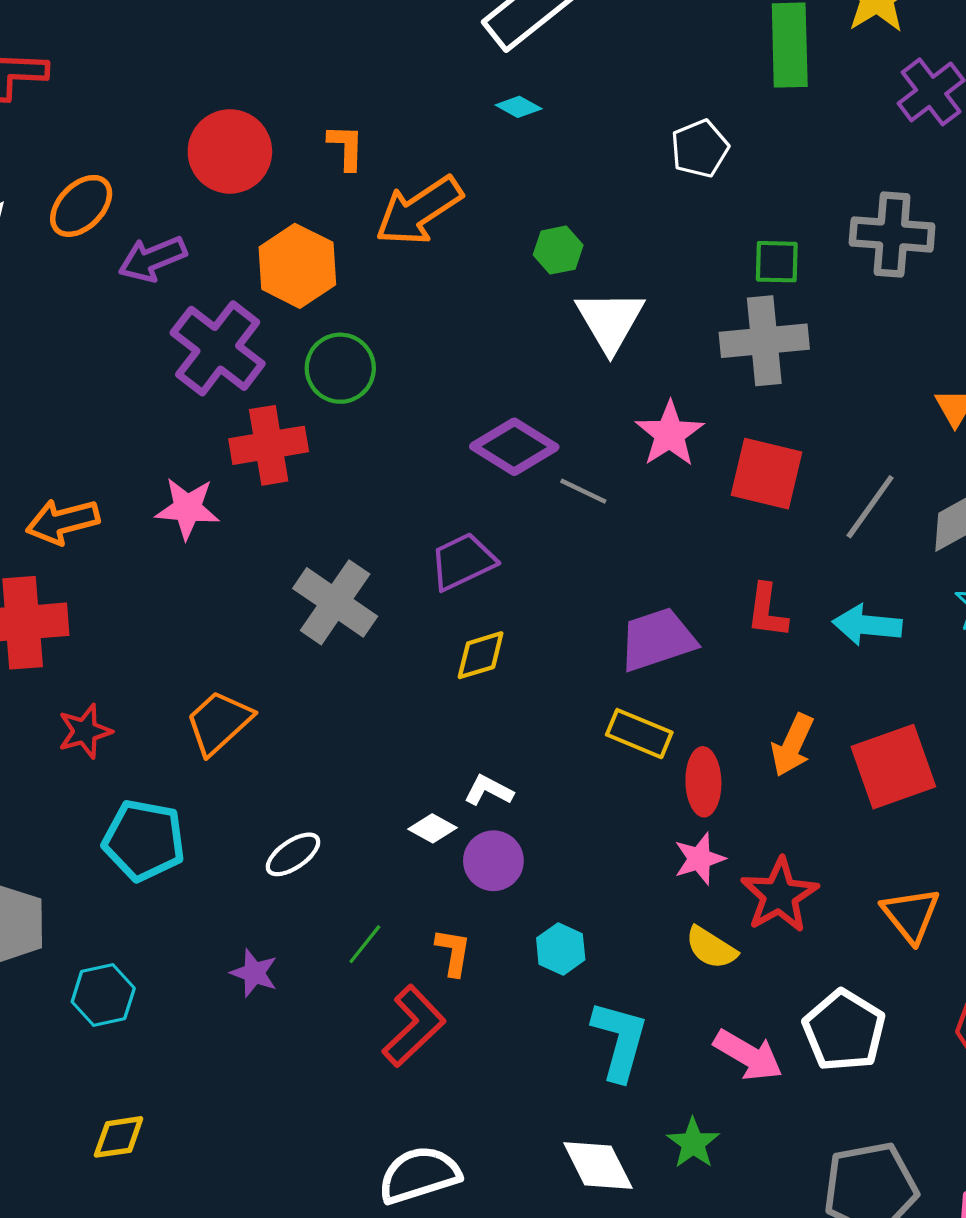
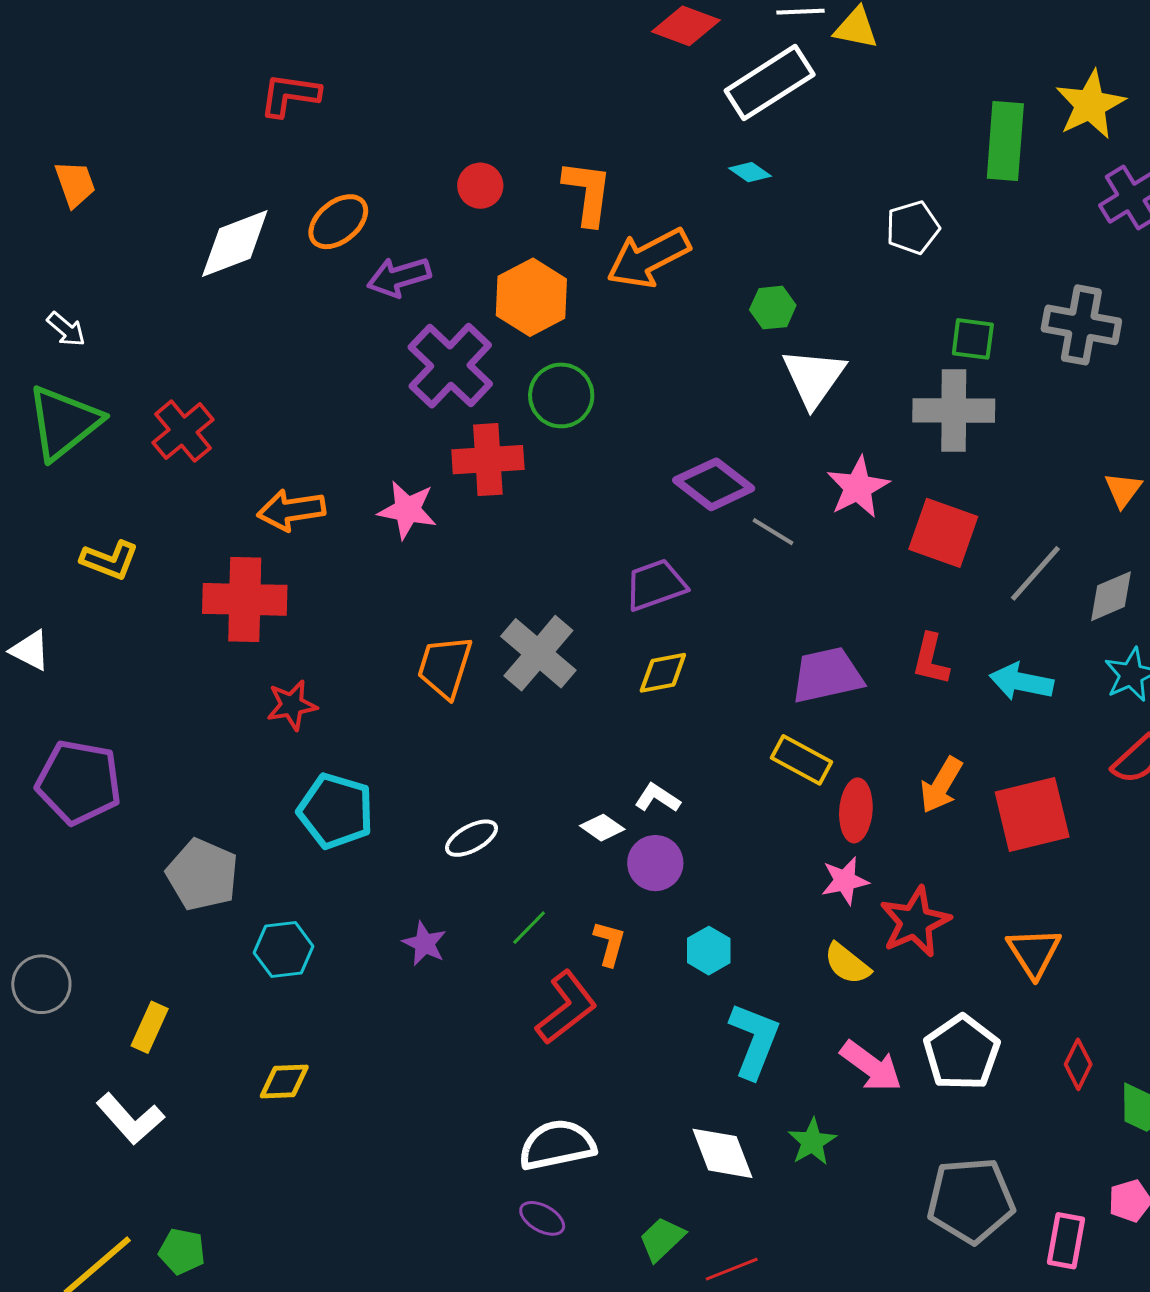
orange L-shape: (346, 147) -> (588, 193), size x1.5
red circle: (230, 151) -> (480, 186), size x0.6
gray cross: (335, 602) -> (538, 653), moved
orange trapezoid: (219, 722) -> (445, 667), moved, turned -36

